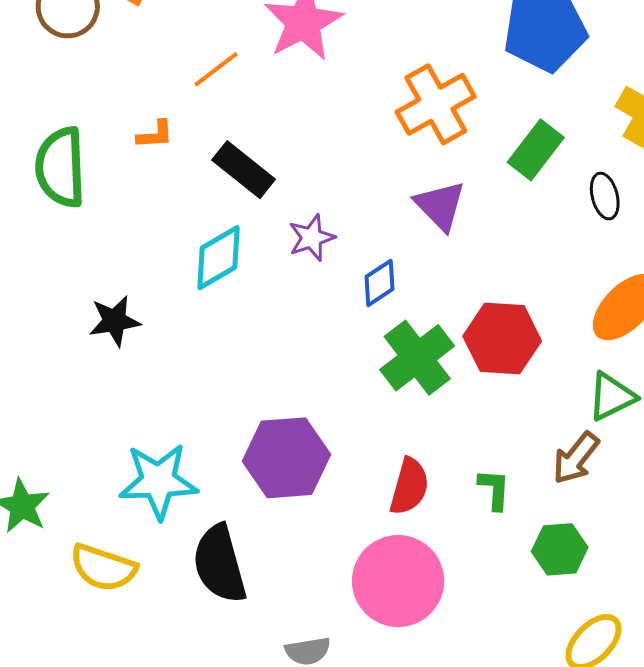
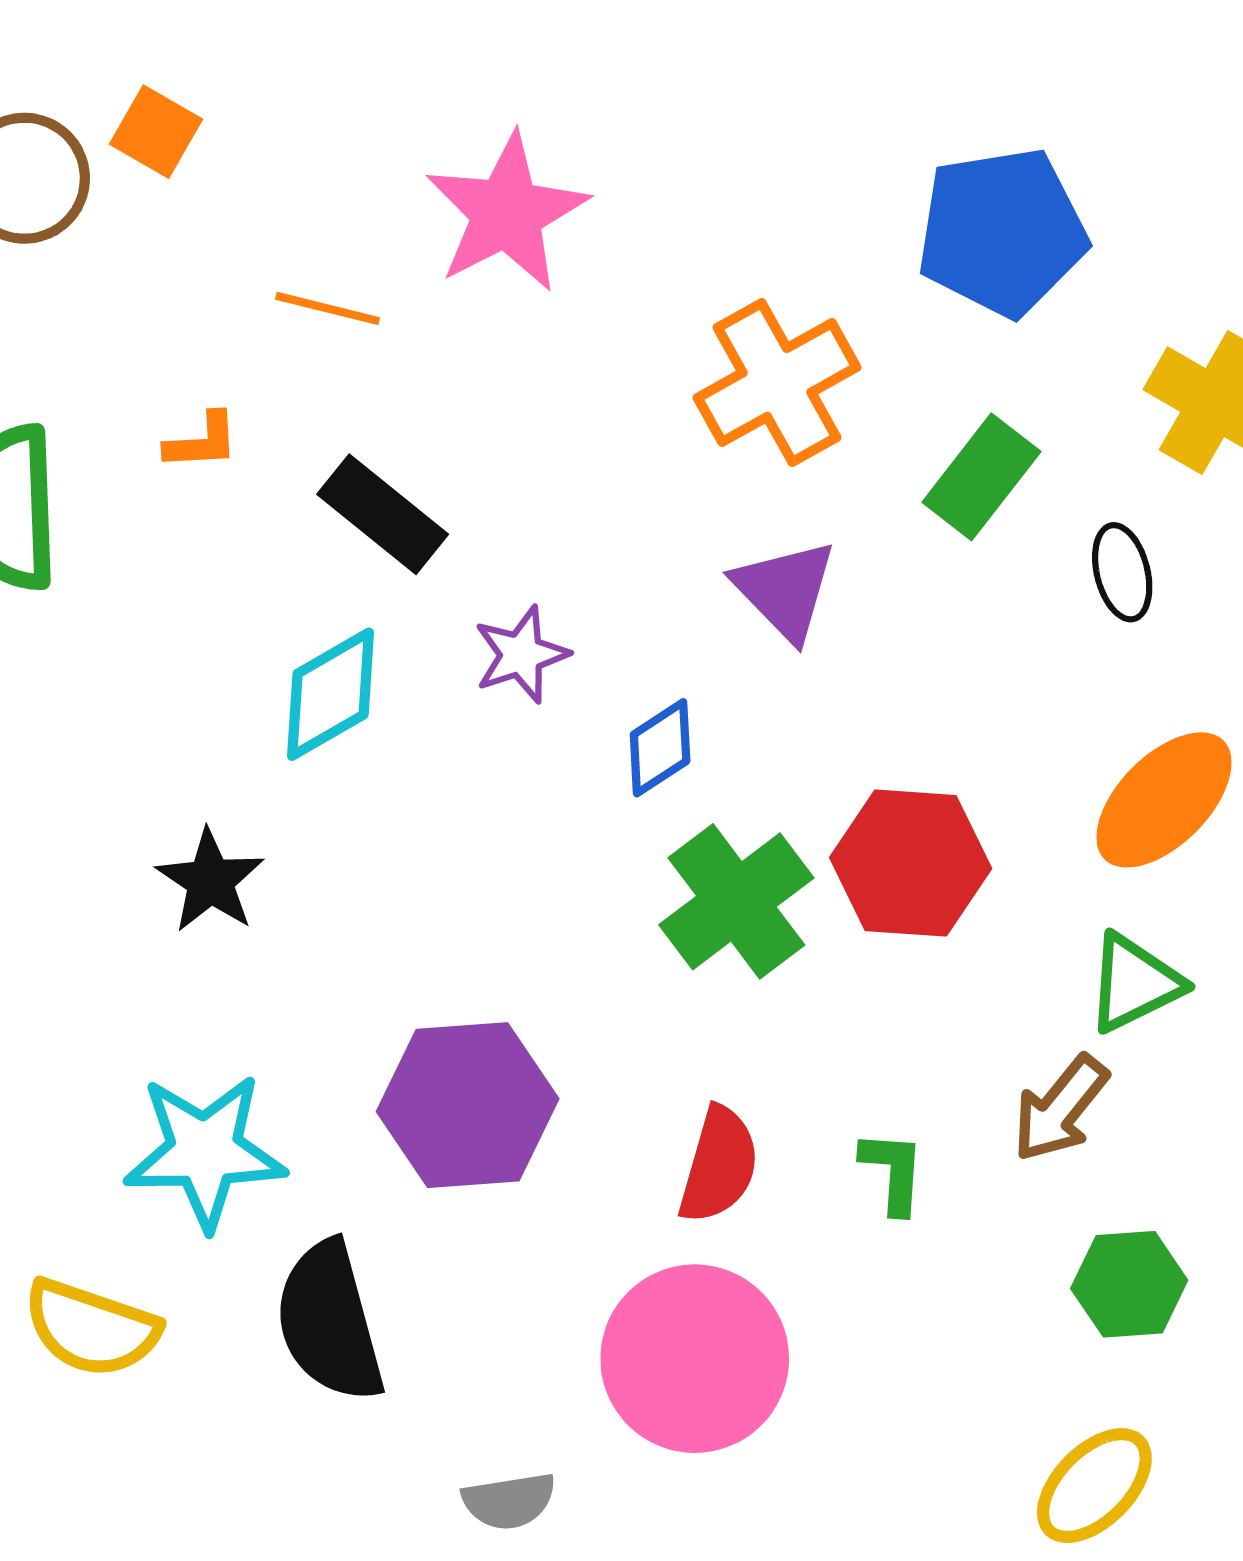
orange line: (216, 69) -> (327, 308), turned 51
black star: (115, 321) -> (210, 881), moved, turned -30
green hexagon: (560, 549) -> (1129, 1284), moved

